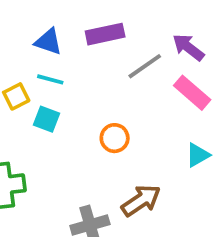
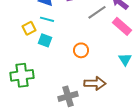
cyan triangle: (198, 155) -> (125, 59), turned -32
brown arrow: (141, 200) -> (95, 83), turned 35

